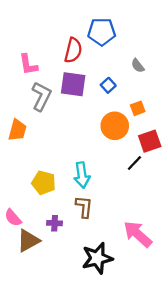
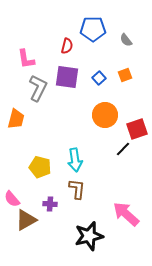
red semicircle: (73, 50) -> (67, 46), size x0.7
gray semicircle: (138, 66) -> (126, 40), moved
orange square: (138, 108) -> (125, 75), moved

